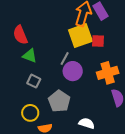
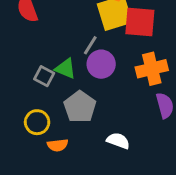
red square: (98, 41) -> (140, 22), size x1.6
green triangle: (30, 56) -> (65, 69), moved

